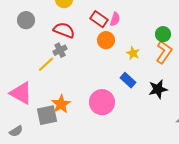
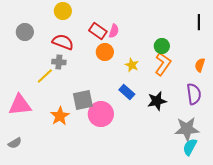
gray cross: (60, 50) -> (59, 62), turned 32
pink triangle: (21, 93) -> (20, 105), turned -35
gray square: (47, 115) -> (83, 100), moved

